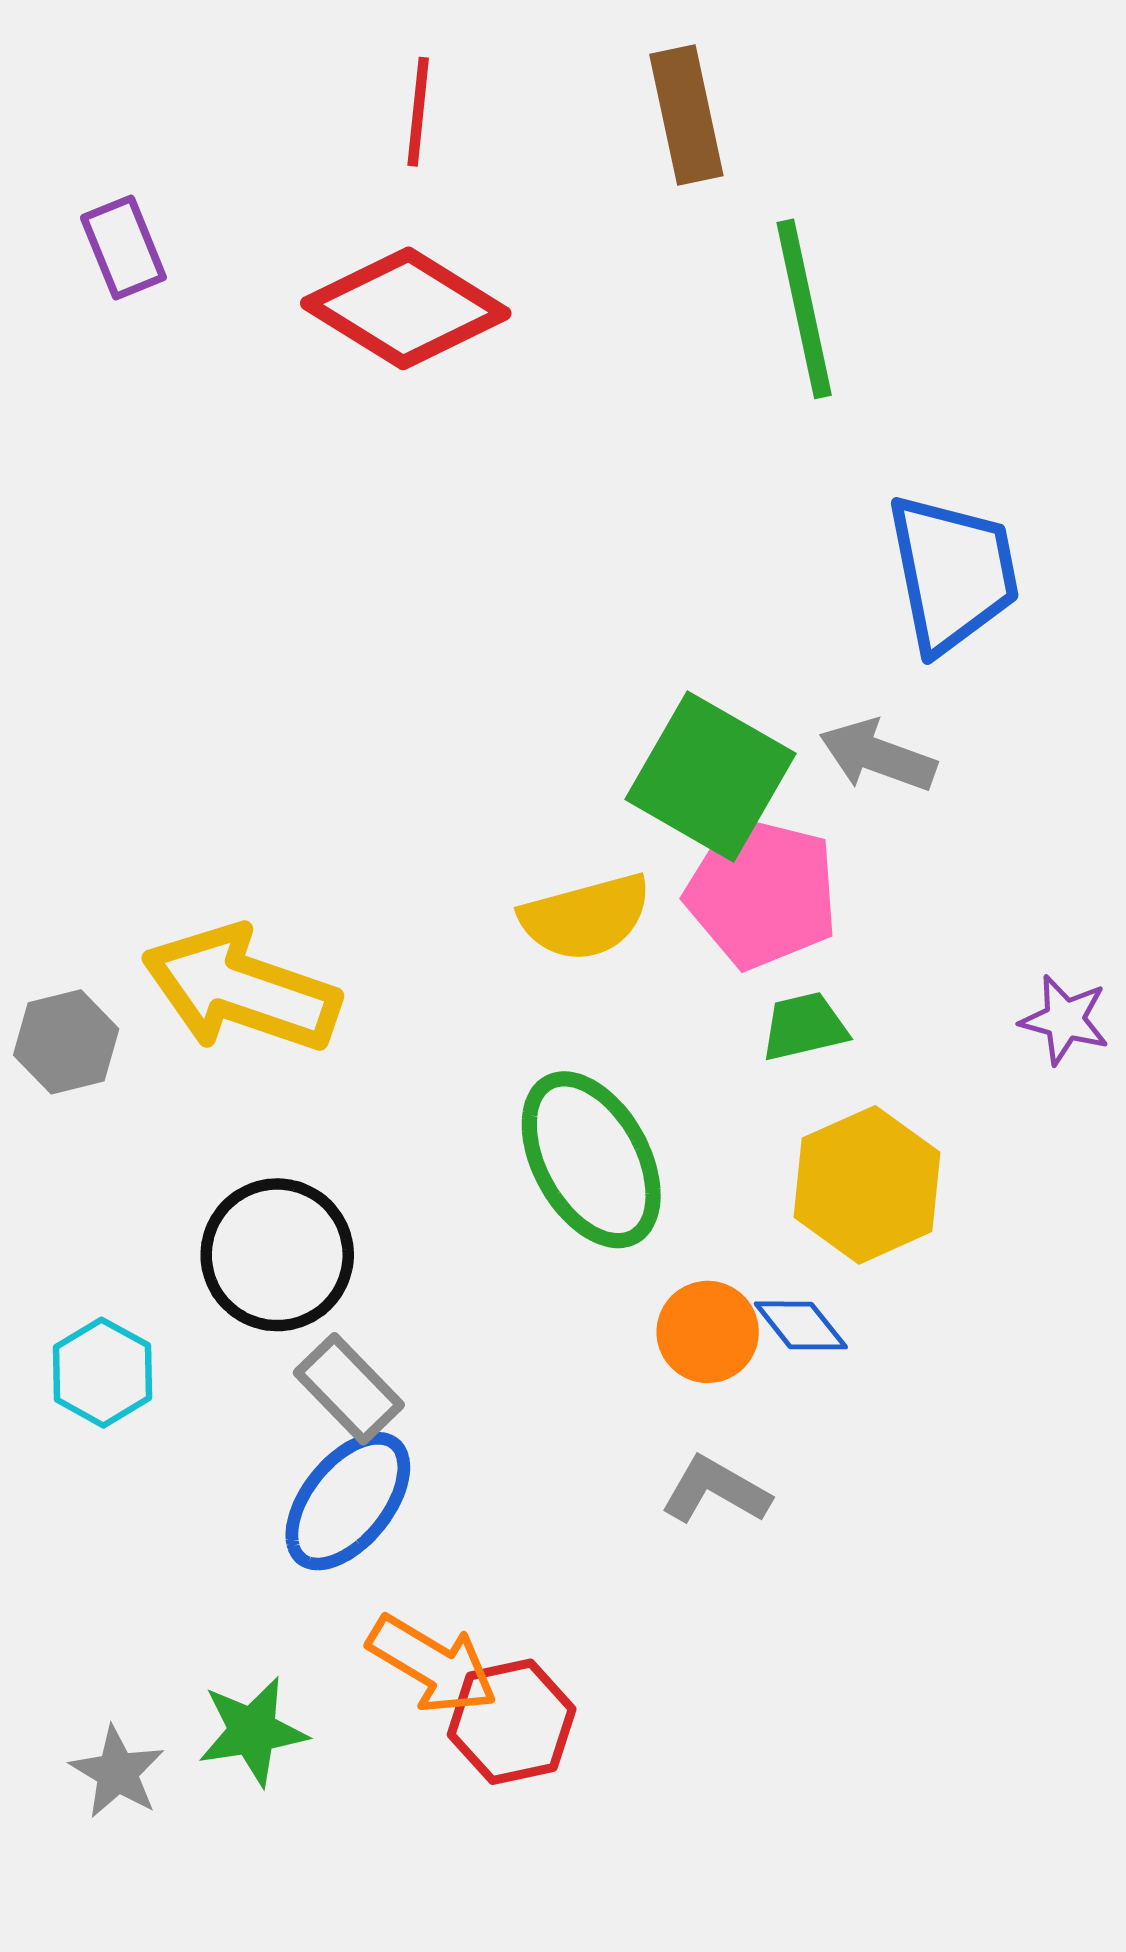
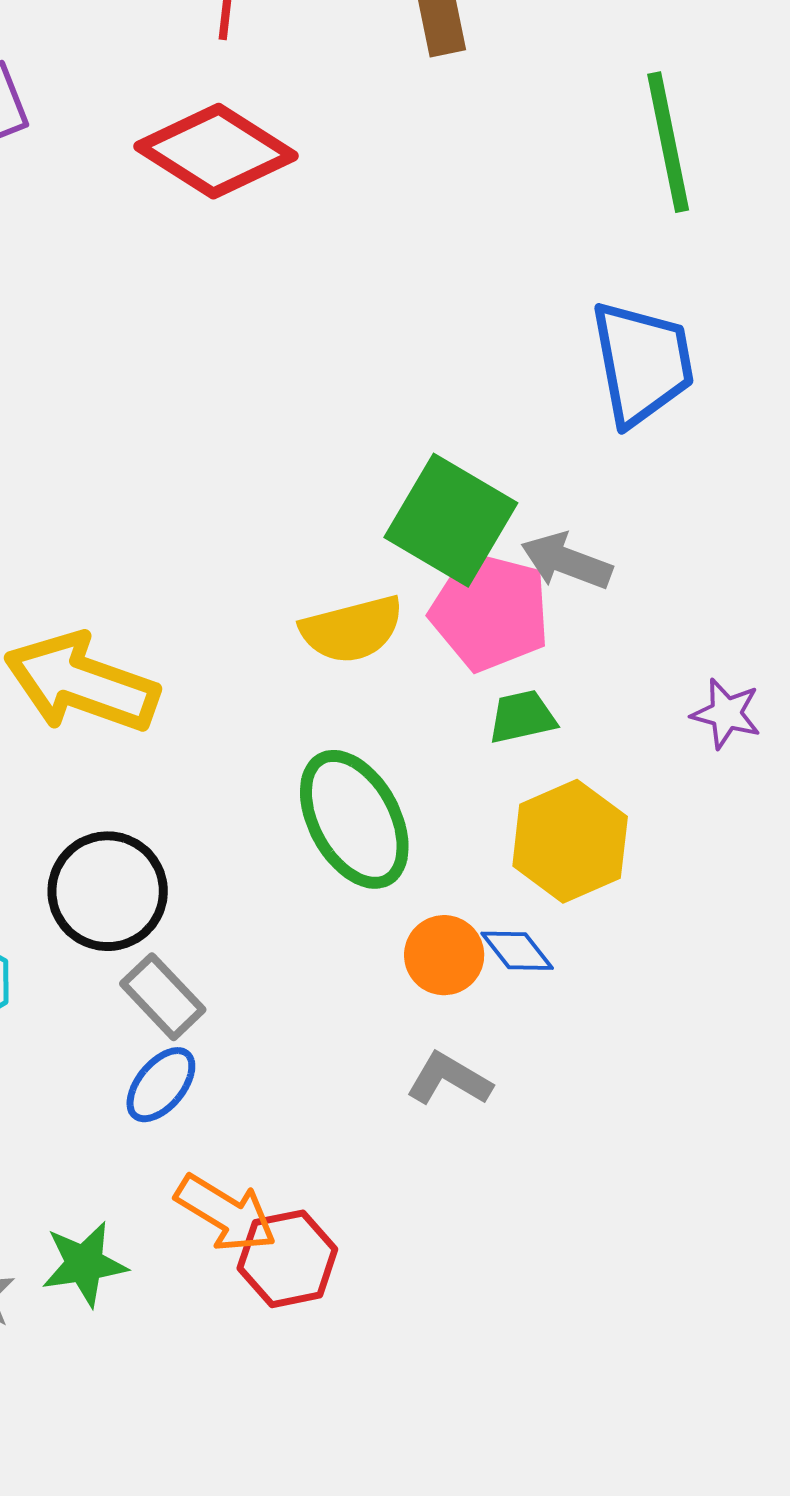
green line: (804, 309) -> (668, 142), moved
gray arrow: (878, 756) -> (567, 561), moved
blue ellipse: (348, 1501) -> (161, 1085), size x0.7

